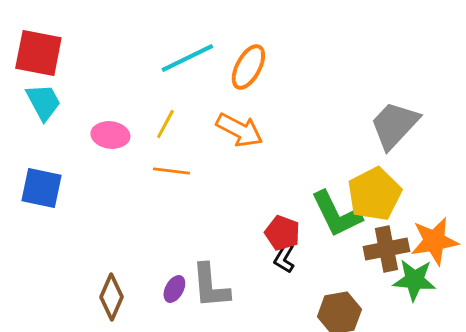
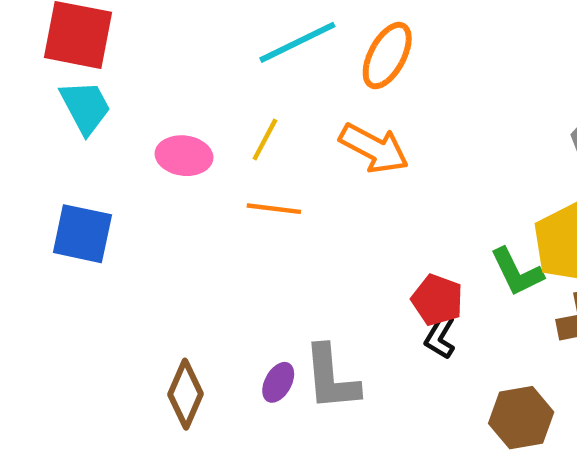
green L-shape: (336, 214) -> (517, 272), size x0.7

